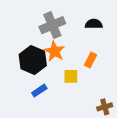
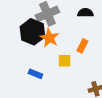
black hexagon: (33, 60) -> (32, 32), moved
blue rectangle: (39, 91) -> (35, 74), turned 56

